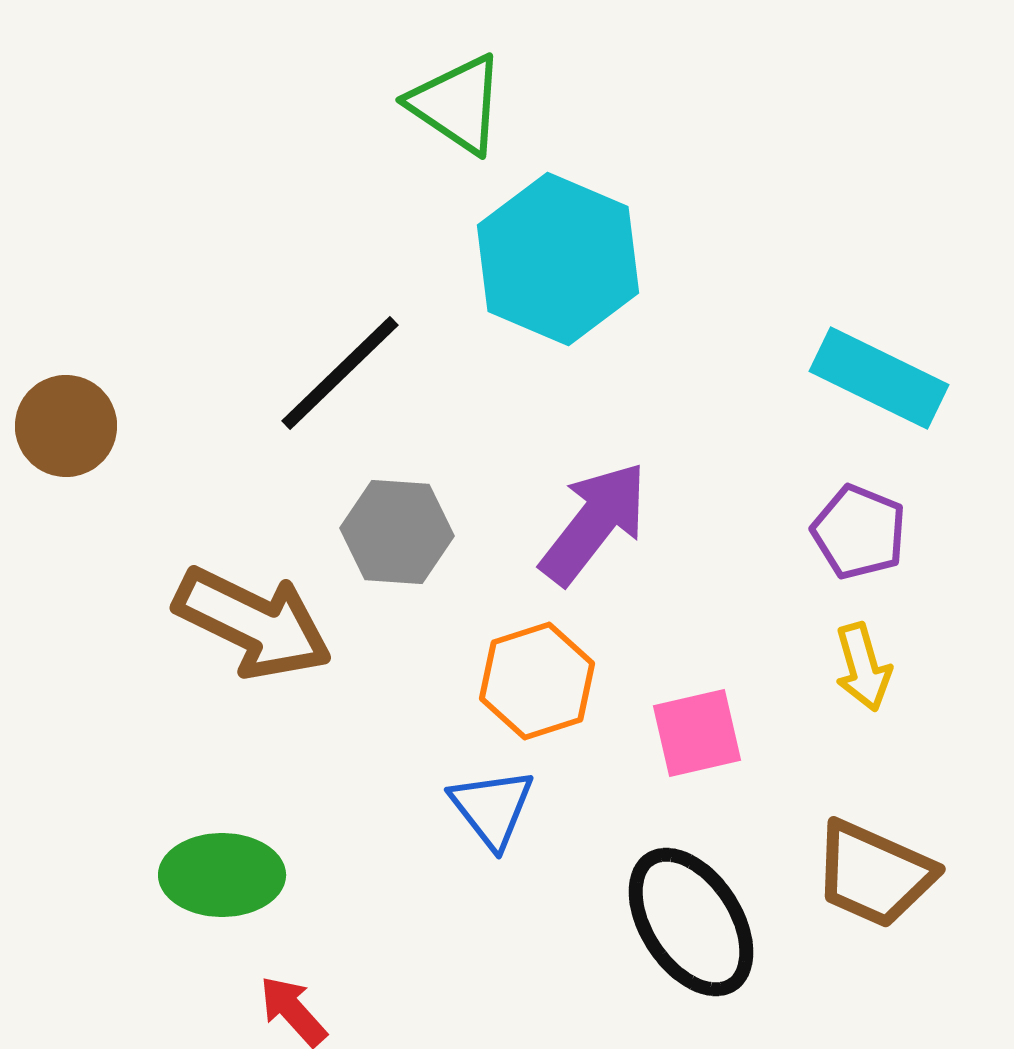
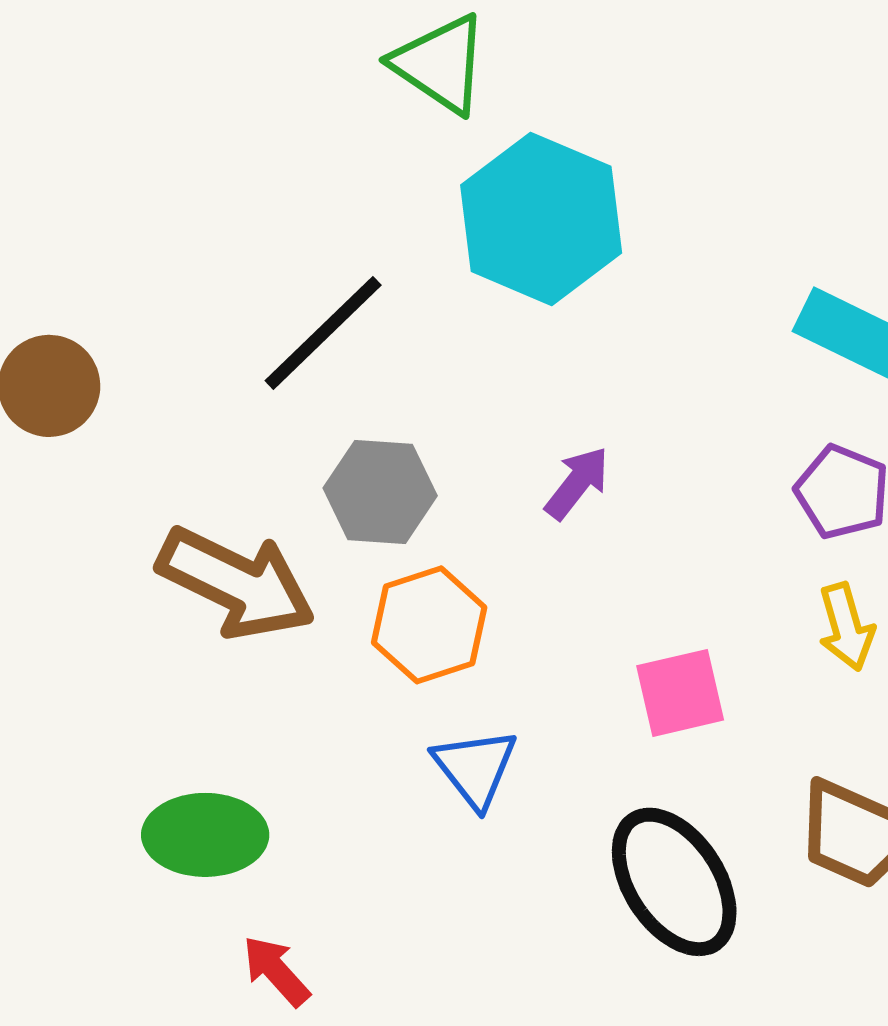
purple arrow: (594, 523) -> (577, 483), size x0.6
orange hexagon: (537, 681) -> (429, 625), moved

